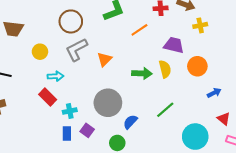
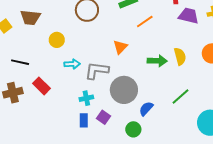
orange line: (139, 30) -> (145, 21), moved
purple trapezoid: (174, 45) -> (189, 16), moved
gray L-shape: (76, 50) -> (97, 71), moved, turned 35
red rectangle: (48, 97) -> (42, 86), moved

